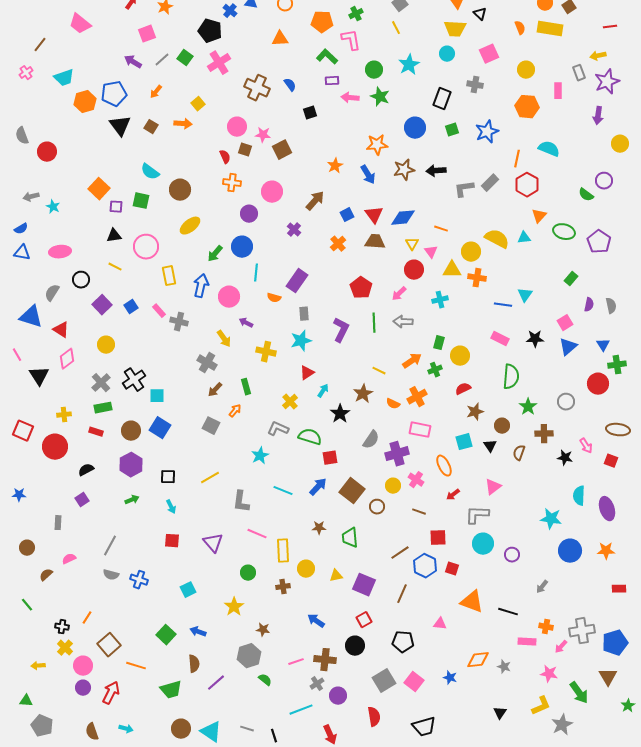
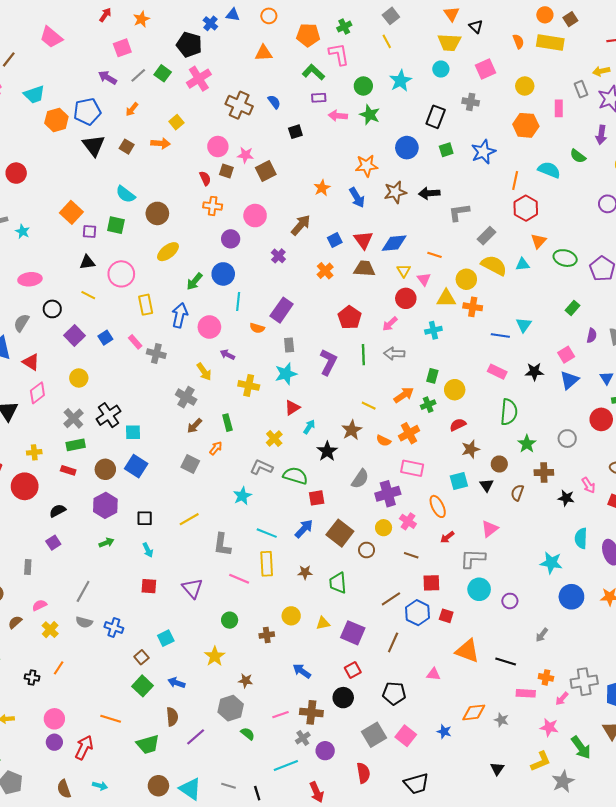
gray rectangle: (490, 183) -> (487, 236), moved
green semicircle: (586, 195) -> (578, 156), moved
yellow rectangle: (283, 551) -> (267, 564), moved
brown square: (109, 645) -> (141, 657), moved, size x0.6
yellow cross: (65, 648) -> (50, 630), moved

